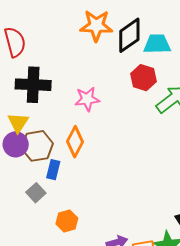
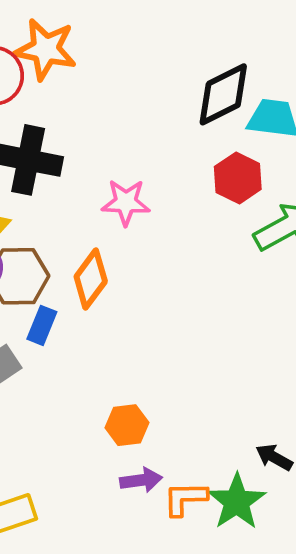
orange star: (96, 26) -> (46, 49), moved
orange hexagon: (67, 221) -> (127, 425), moved

